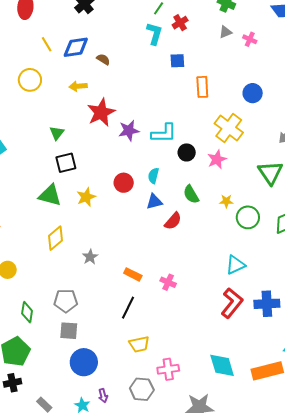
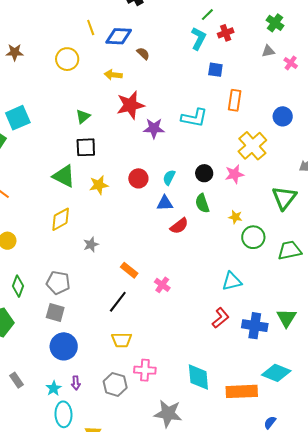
cyan L-shape: (164, 133) -> (194, 118), moved
black circle: (187, 152) -> (204, 173), moved
red L-shape: (232, 303) -> (221, 318), size x0.7

